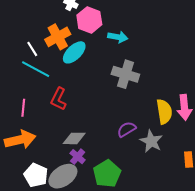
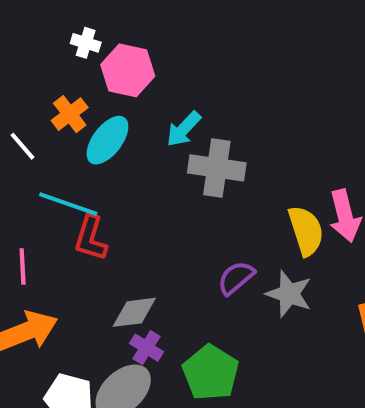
orange cross: (58, 37) -> (70, 114), size x0.7
cyan arrow: (118, 37) -> (184, 129), moved, turned 132
cyan line: (36, 69) -> (68, 204), moved

